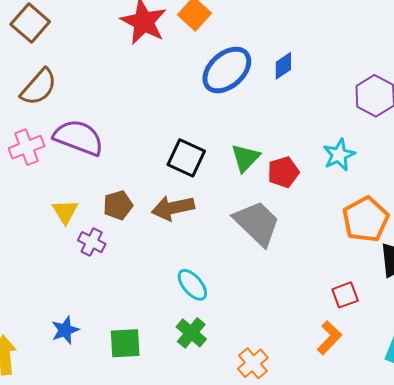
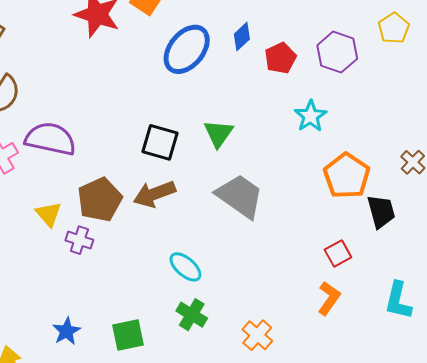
red pentagon: (283, 172) -> (280, 58), moved
brown pentagon: (118, 205) -> (100, 200), size x1.5

